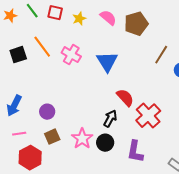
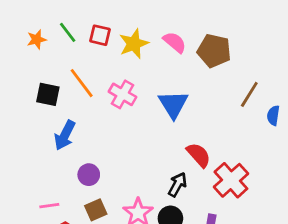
yellow star: (79, 19) -> (134, 44), size x1.5
brown pentagon: (136, 24) -> (214, 51), turned 30
black square: (18, 55) -> (48, 94), turned 30
blue arrow: (14, 106) -> (65, 135), moved

